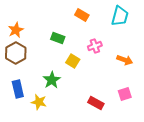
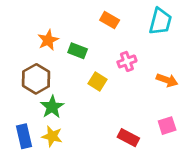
orange star: (16, 30) -> (48, 40), moved
brown hexagon: (16, 53) -> (36, 79), moved
green star: (52, 80) -> (52, 107), moved
blue rectangle: (18, 89) -> (24, 136), moved

